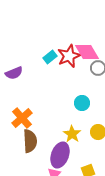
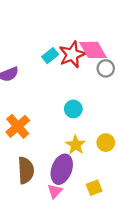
cyan circle: (82, 103) -> (73, 109), moved
brown semicircle: (30, 141) -> (26, 170), moved

